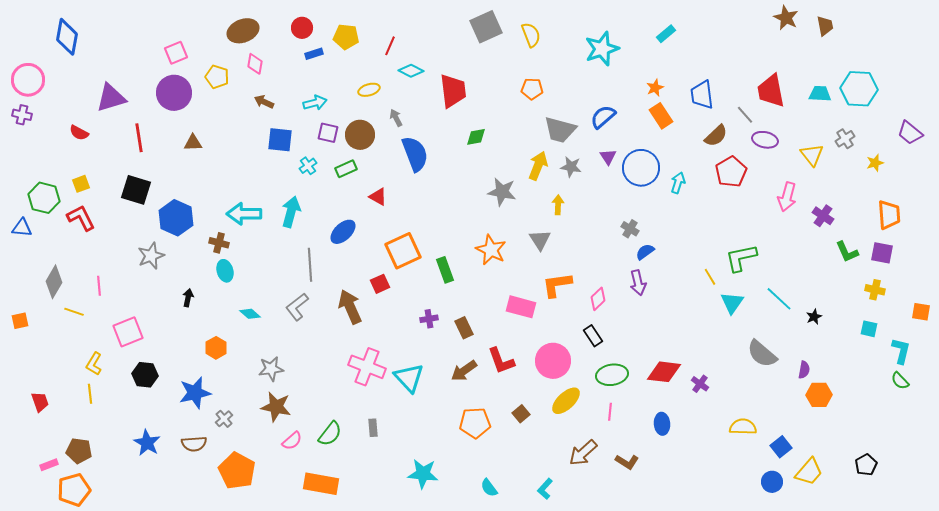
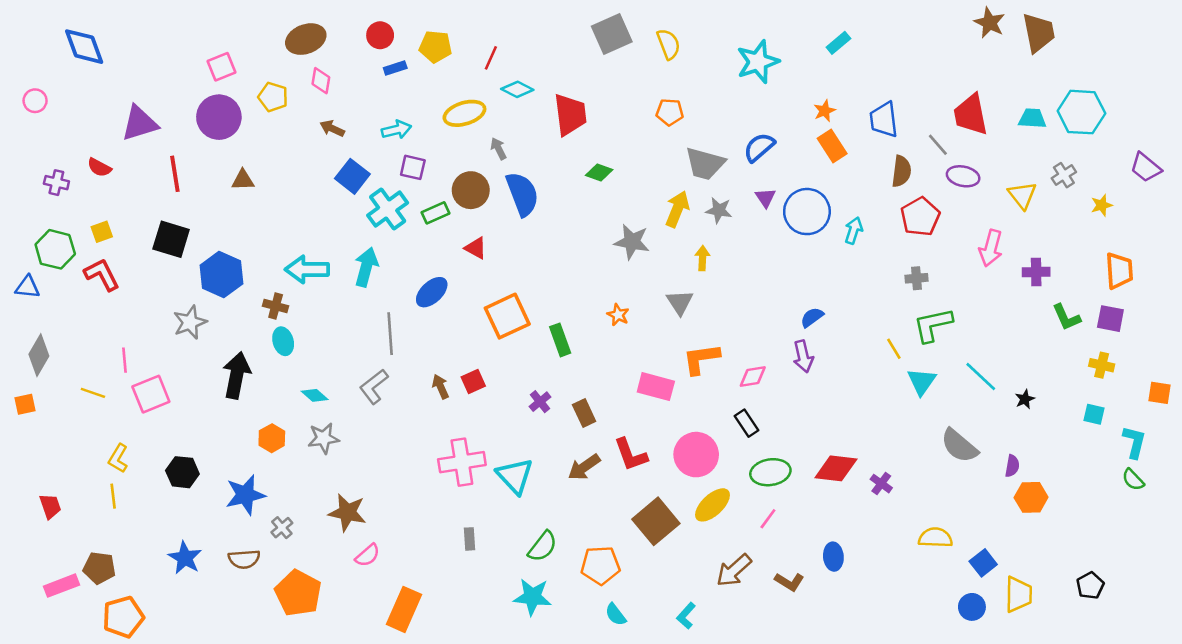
brown trapezoid: (825, 26) -> (1039, 33), size x1.6
blue diamond: (67, 37) -> (84, 47), turned -30
pink circle: (28, 80) -> (35, 101), size x0.6
yellow ellipse: (369, 90) -> (464, 113), size x1.5
purple cross: (22, 115) -> (56, 183), moved
brown circle: (360, 135) -> (471, 190), moved
brown semicircle: (716, 136) -> (901, 171), turned -40
green diamond: (476, 137) -> (599, 173), turned 30
blue square: (280, 140) -> (352, 176), turned 32
cyan cross: (308, 166) -> (388, 209), size x1.8
purple cross: (823, 216) -> (1036, 272), turned -35
gray cross: (630, 229) -> (917, 278), moved, turned -36
orange star: (491, 250) -> (618, 315), size x0.6
gray diamond: (54, 282) -> (39, 355), moved
red square: (380, 284) -> (473, 382), moved
black arrow: (188, 298) -> (237, 375), size x2.0
pink diamond: (598, 299) -> (753, 376), turned 35
brown arrow: (350, 307) -> (441, 387), size x0.6
purple cross: (429, 319) -> (540, 402), turned -30
pink square: (128, 332) -> (151, 394), moved
pink cross: (367, 367) -> (462, 462), turned -30
gray star: (271, 369) -> (323, 438), moved
pink line: (610, 412) -> (768, 519), turned 30
brown square: (521, 414) -> (656, 521), size x2.0
orange pentagon: (475, 423) -> (600, 565), moved
blue ellipse: (662, 424) -> (833, 557), moved
green semicircle: (330, 434) -> (543, 546), moved
pink rectangle: (49, 465) -> (62, 586), size x1.5
yellow trapezoid: (809, 472) -> (1018, 594), turned -40
orange rectangle: (321, 484) -> (404, 609), turned -76
orange pentagon: (74, 490) -> (123, 617), moved

